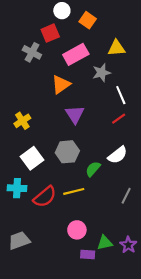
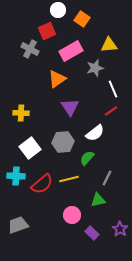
yellow cross: (22, 121) -> (21, 113), turned 35
white semicircle: (118, 155) -> (95, 133), moved
gray line: (126, 196) -> (107, 178), moved
green triangle: (105, 243) -> (98, 200), moved
purple rectangle: (88, 254) -> (92, 233), moved, turned 40

